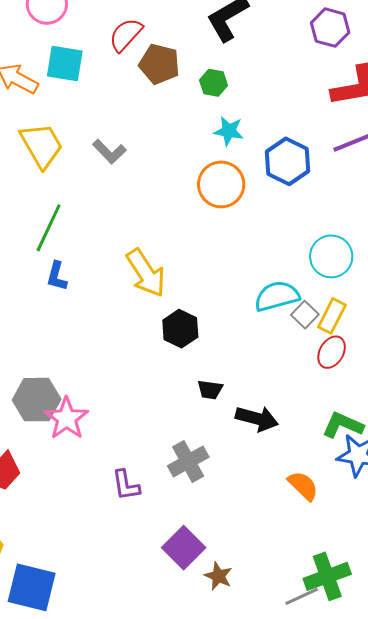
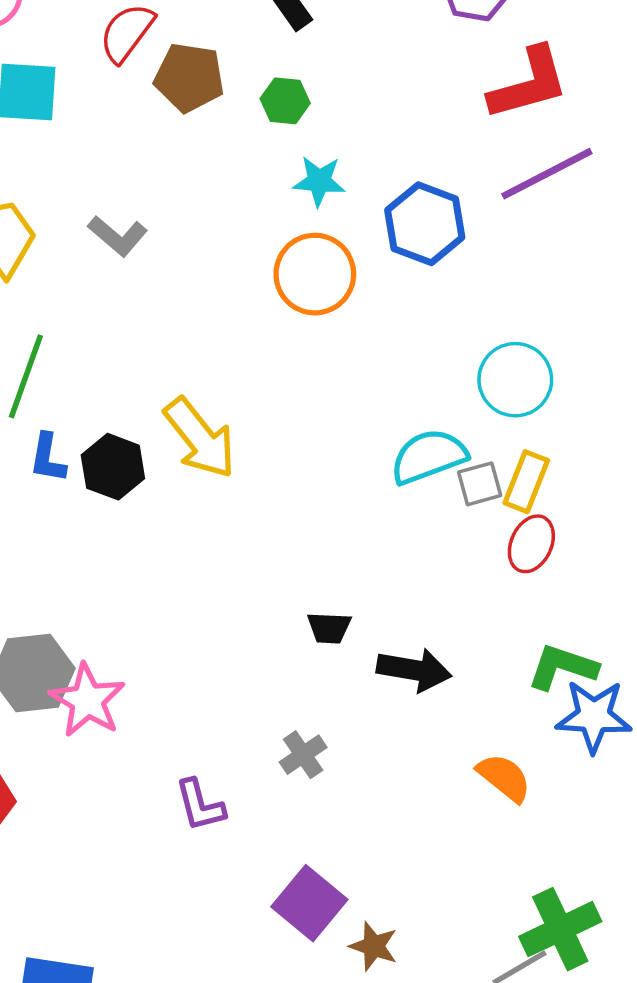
gray square: (305, 315) -> (480, 484), turned 36
black hexagon: (180, 329) -> (113, 467), moved
gray cross: (188, 462) -> (303, 755), size x0.7

